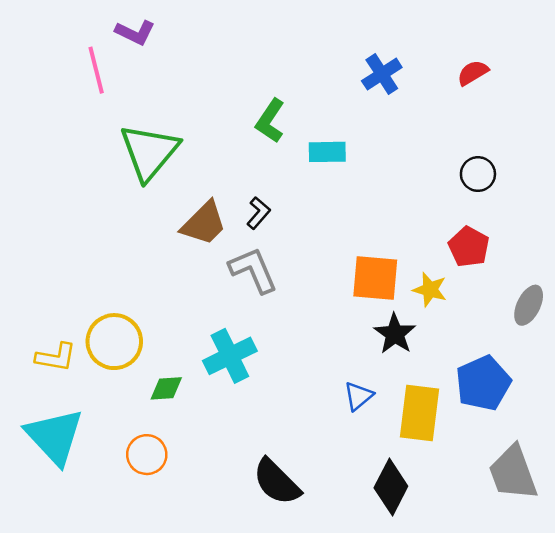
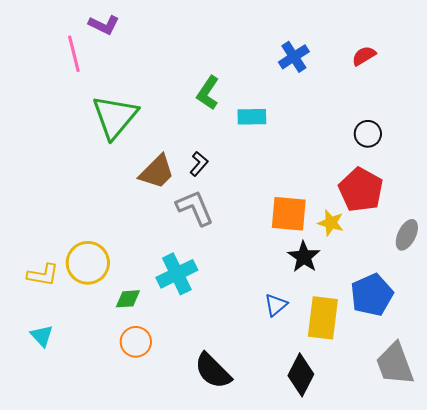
red pentagon: (469, 247) -> (361, 190), size x1.4
cyan triangle: (55, 436) -> (42, 336), size x0.5
orange circle: (147, 455) -> (136, 342), moved

